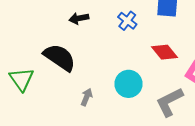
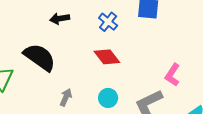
red diamond: (165, 52) -> (107, 57), moved
cyan circle: (129, 84) -> (108, 98), moved, size x0.7

